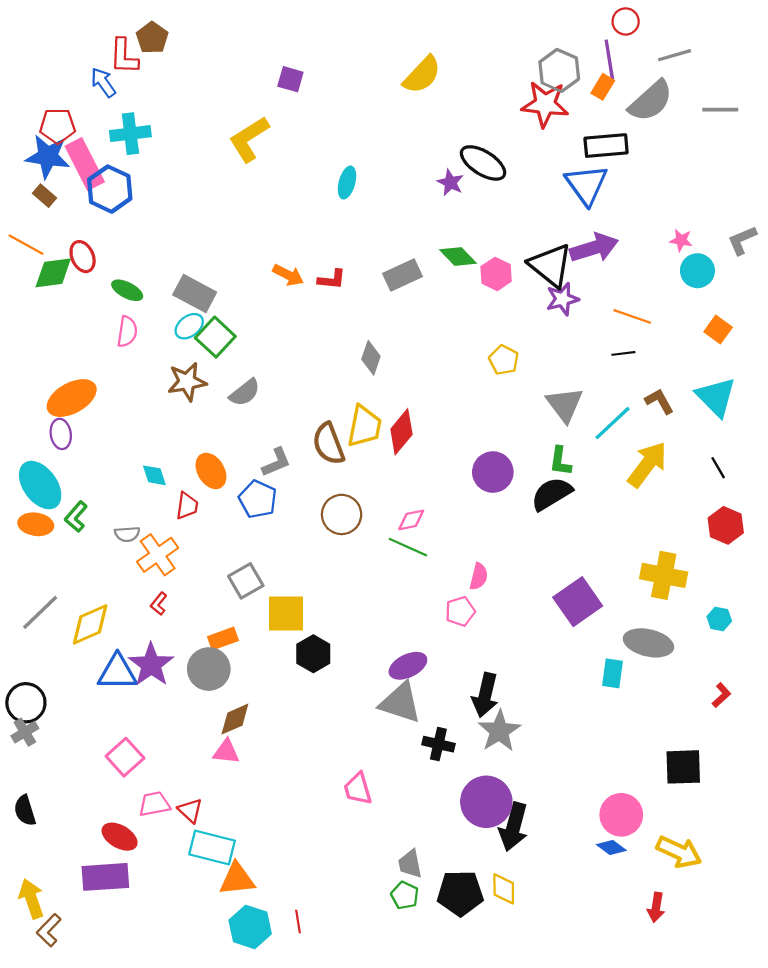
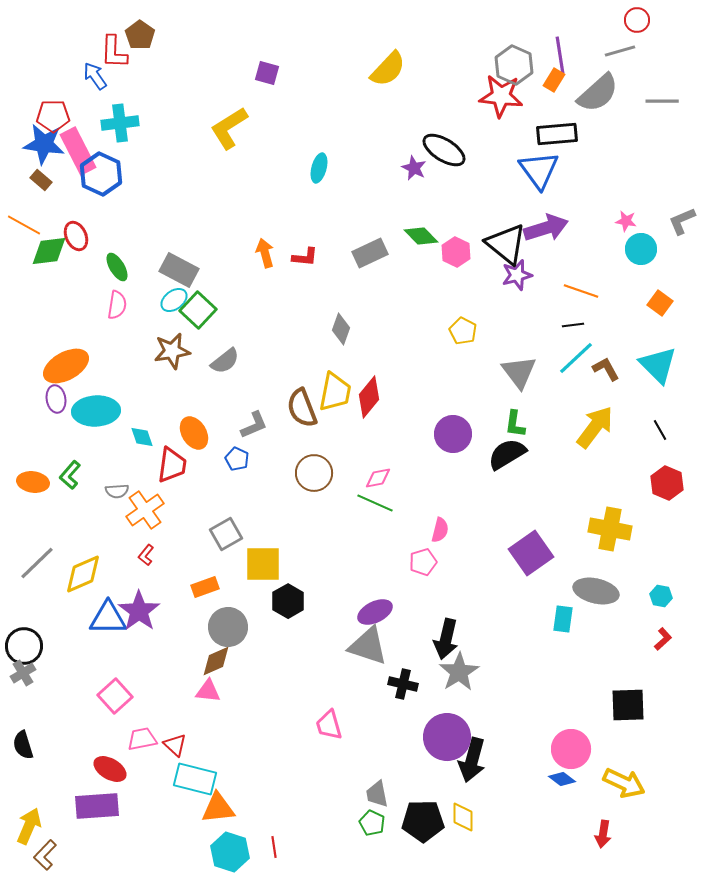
red circle: (626, 21) -> (637, 20), moved
orange arrow: (288, 275) -> (265, 253), turned -132
green ellipse: (127, 290) -> (117, 267), turned 32
cyan line: (613, 423) -> (576, 358), moved
cyan ellipse: (40, 485) -> (96, 411), moved, turned -57
blue pentagon: (258, 499) -> (237, 459), size x0.7
red trapezoid: (187, 506) -> (172, 465), size x1.4
cyan hexagon: (719, 619) -> (661, 596), moved
gray circle: (209, 669) -> (228, 627), moved
yellow arrow: (31, 899) -> (29, 826), turned 42

